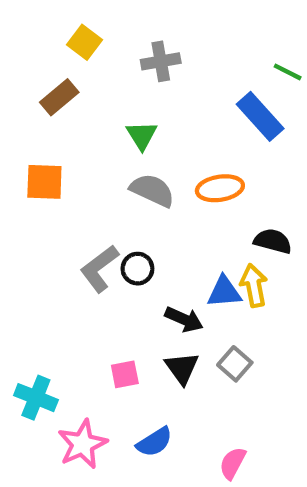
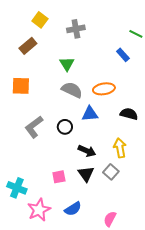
blue rectangle: (260, 116) -> (123, 55), size x0.6
gray L-shape: (99, 269) -> (34, 127), moved
yellow arrow: (254, 286) -> (120, 148), moved
blue triangle: (224, 292) -> (90, 114), moved

